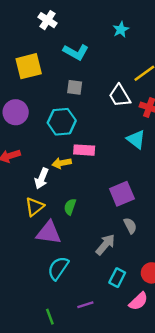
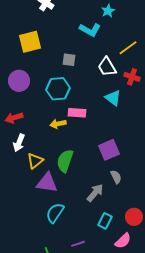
cyan L-shape: (76, 52) -> (90, 30), moved
cyan triangle: (136, 139) -> (113, 98), moved
white arrow: (42, 178) -> (19, 143), moved
green semicircle: (70, 207) -> (65, 161), size x1.6

